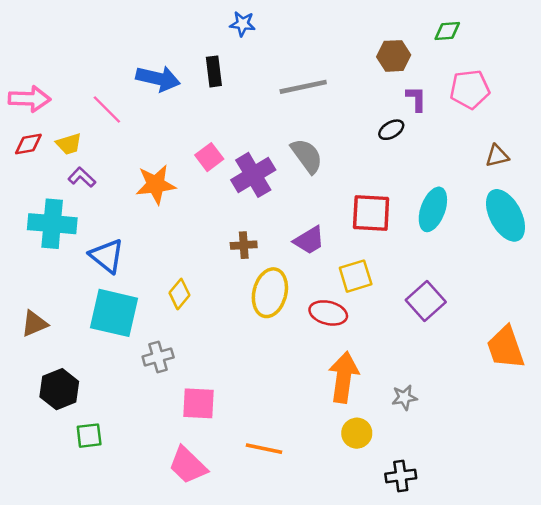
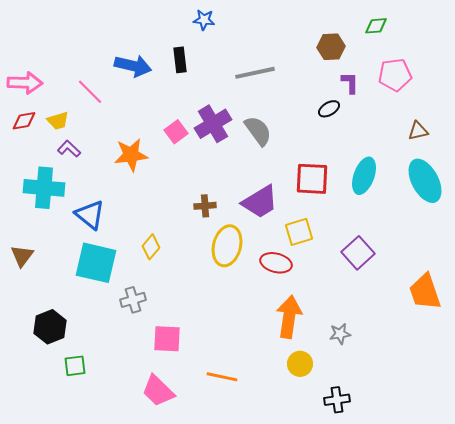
purple cross: (253, 175) -> (213, 124), moved
purple trapezoid: (309, 240) -> (260, 202), size x1.4
brown triangle: (34, 324) -> (22, 256), moved, turned -30

